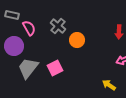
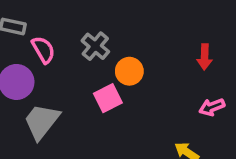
pink square: (55, 68) -> (108, 98), moved

